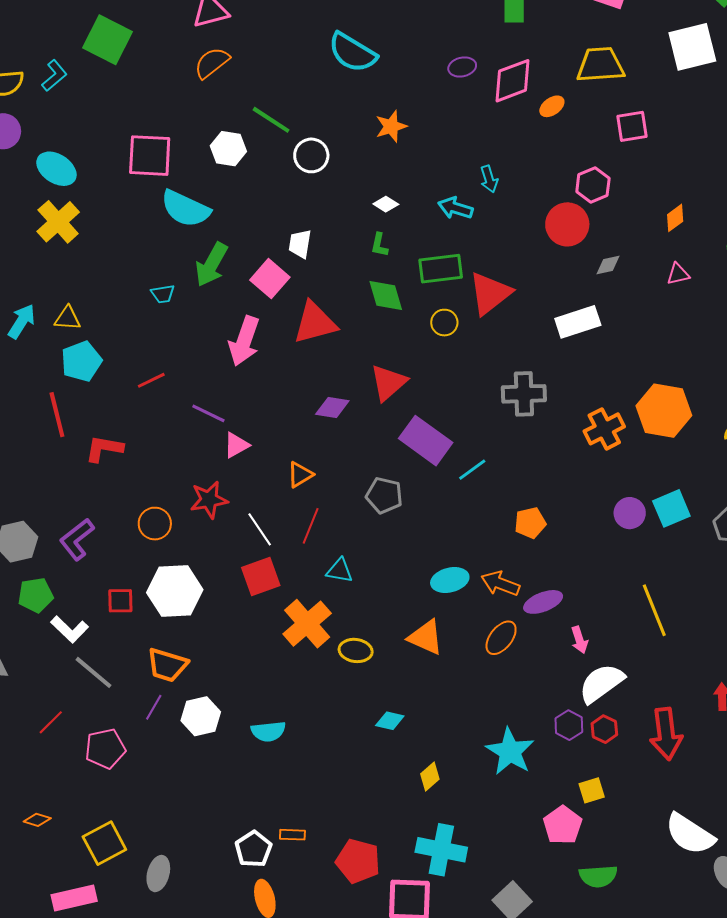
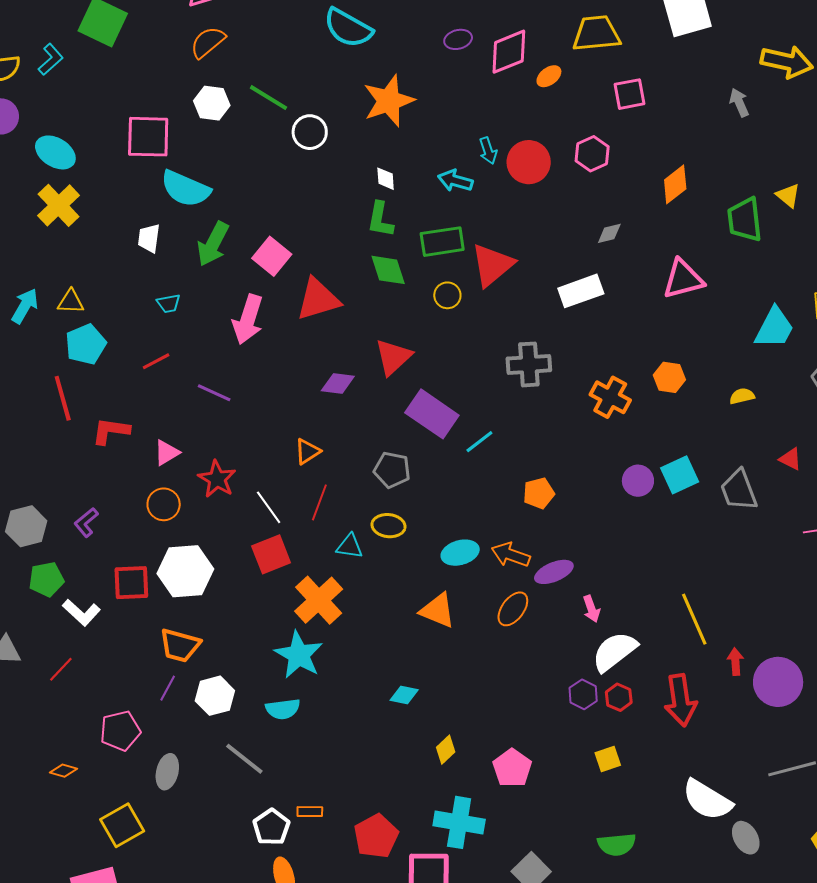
orange star: (391, 126) -> (389, 101), size x1.6
white hexagon: (228, 149) -> (212, 103), moved
white diamond: (386, 204) -> (386, 179), turned 55
orange diamond: (675, 218) -> (675, 184), size x1.4
red circle: (567, 224) -> (529, 162), moved
white trapezoid: (300, 244) -> (149, 238), moved
green L-shape: (379, 245) -> (380, 220), size x1.5
pink triangle: (678, 274) -> (683, 279), moved, size x1.8
cyan trapezoid: (163, 294) -> (169, 303), moved
orange hexagon: (664, 411) -> (669, 377), size x0.6
orange cross: (604, 429) -> (610, 397), turned -33
pink triangle: (236, 445) -> (167, 453), moved
red star: (209, 500) -> (217, 479), turned -30
purple L-shape: (77, 539) -> (86, 522), size x0.7
red square: (120, 601) -> (131, 583), size x1.4
yellow line: (654, 610) -> (694, 619), moved
yellow ellipse: (356, 650) -> (388, 526), moved
gray line: (94, 672) -> (244, 759), moved
red line: (51, 722) -> (61, 669), moved
cyan star: (510, 751) -> (299, 655), moved
orange diamond: (37, 820) -> (64, 771), moved
pink pentagon: (563, 825) -> (512, 768), moved
red pentagon: (358, 861) -> (376, 836), turned 30
gray ellipse: (158, 874) -> (167, 772), moved

